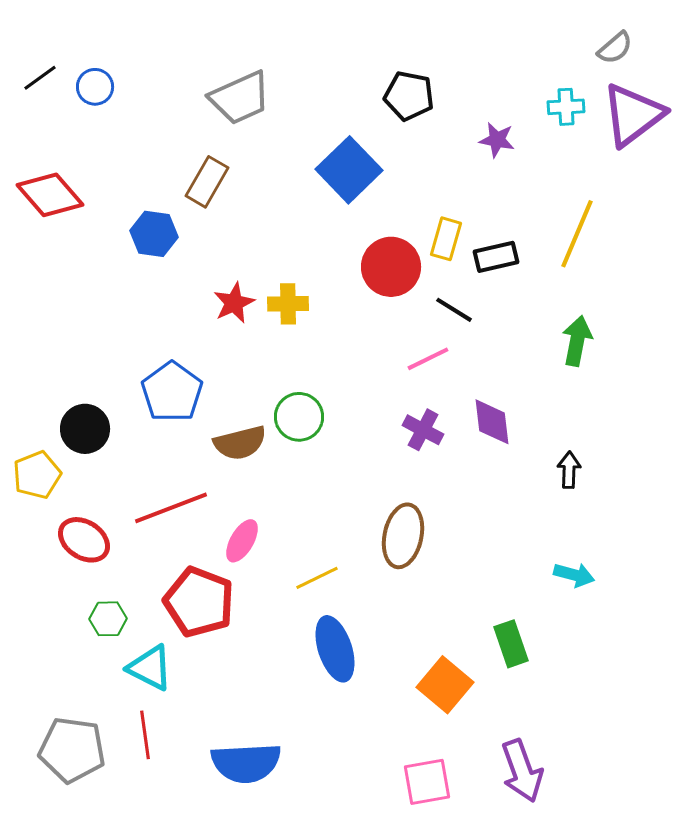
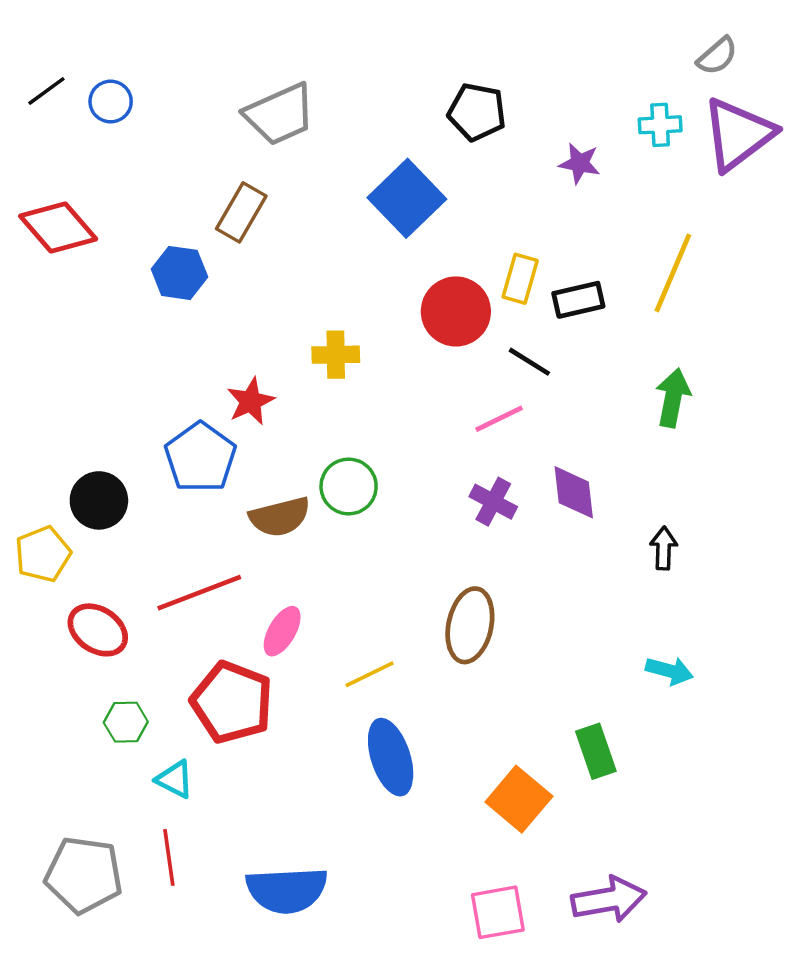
red star: (234, 303) -> (251, 401), moved
cyan triangle: (150, 668) -> (175, 779), size x0.7
purple arrow: (522, 771) -> (609, 899), turned -80

